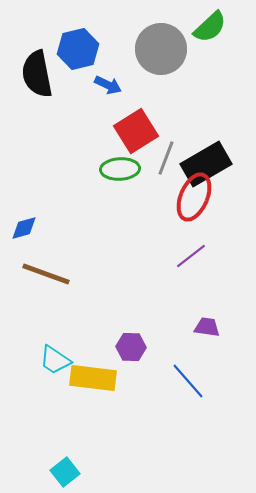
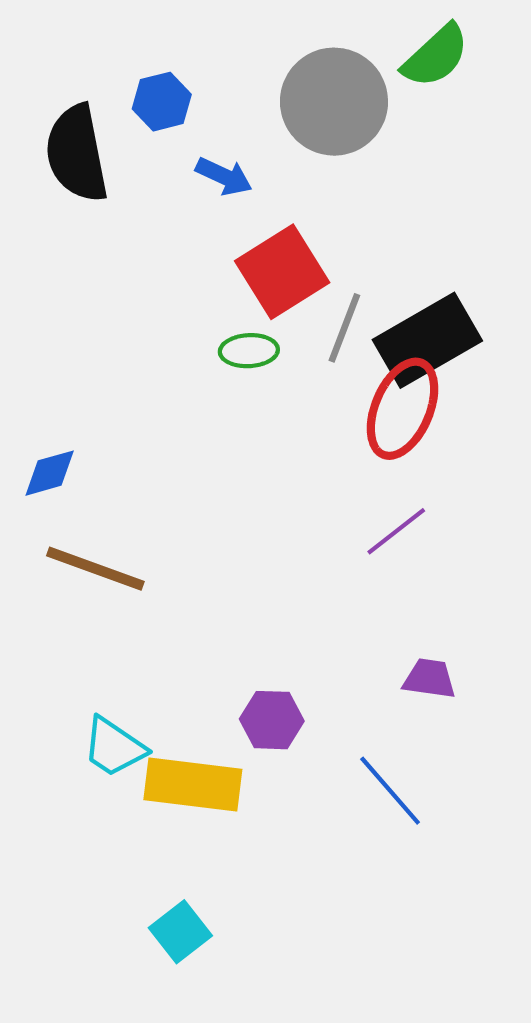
blue hexagon: (78, 49) -> (162, 102), size x0.7
green ellipse: (120, 169) -> (249, 351), size x0.7
cyan square: (65, 472) -> (180, 932), moved

